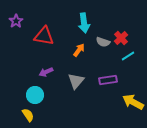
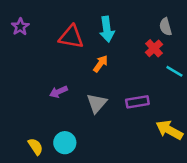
red triangle: (44, 36) -> (71, 37), moved
gray semicircle: (103, 42) -> (166, 27), moved, turned 56
cyan line: (128, 56) -> (174, 71), moved, turned 64
cyan circle: (35, 95) -> (65, 143), moved

